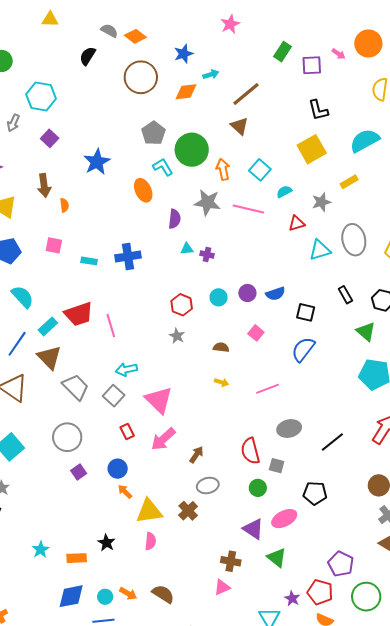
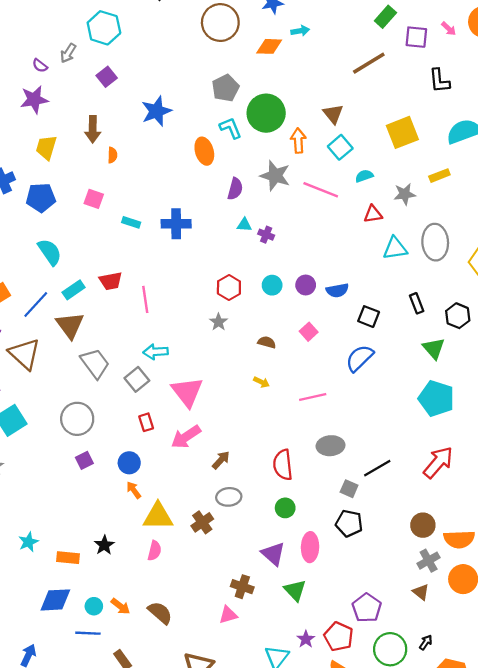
brown line: (246, 94) -> (369, 63), moved
black L-shape: (318, 110) -> (439, 81), moved
brown triangle: (239, 126) -> (333, 114), moved
red trapezoid: (79, 314) -> (111, 281), size x0.7
gray square: (277, 466) -> (349, 489), moved
pink ellipse: (284, 519) -> (310, 547), turned -70

